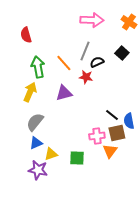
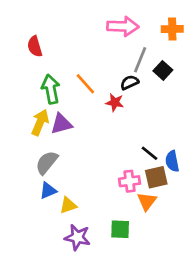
orange cross: (129, 22) -> (172, 29), turned -35
gray line: (85, 51) -> (140, 60), moved
purple triangle: (64, 93) -> (61, 124), moved
green square: (77, 158) -> (120, 229), moved
purple star: (38, 170) -> (77, 237), moved

